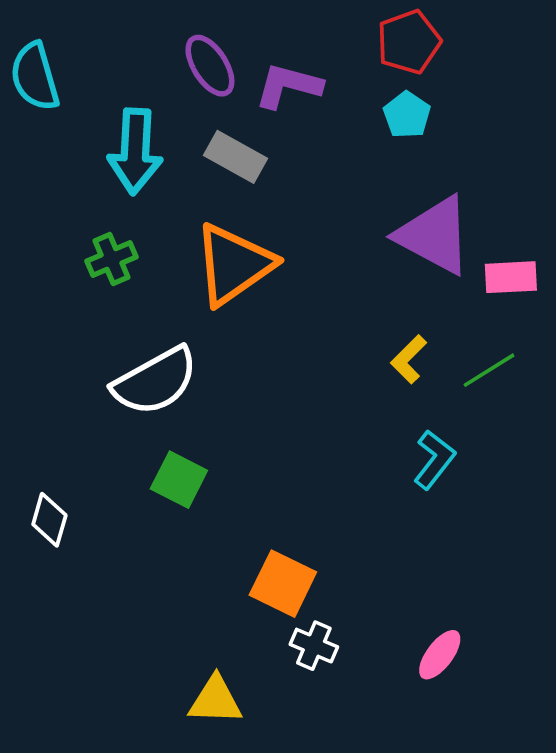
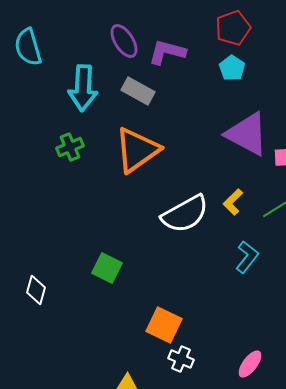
white semicircle: (155, 381) -> (185, 214), moved

